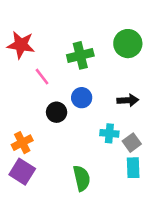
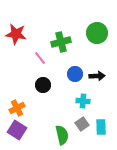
pink line: (42, 77) -> (40, 58), moved
blue circle: (82, 98) -> (75, 74), moved
gray square: (132, 143) -> (82, 124), moved

